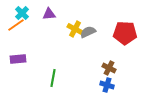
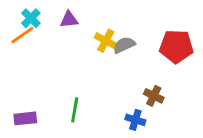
purple rectangle: (18, 59) -> (25, 118), moved
blue cross: (107, 85) -> (135, 120), moved

